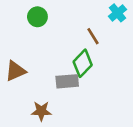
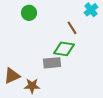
green diamond: (83, 63) -> (64, 49), turned 55
brown triangle: (15, 71) -> (12, 76), moved

